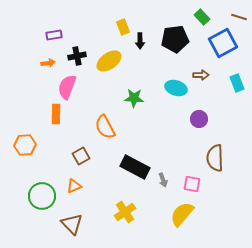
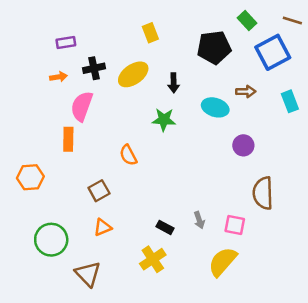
black arrow: (140, 41) -> (174, 83), moved
orange semicircle: (105, 127) -> (128, 155), size x0.7
black rectangle: (135, 167) -> (165, 227), moved, size x0.5
orange triangle: (74, 186) -> (103, 227), moved

